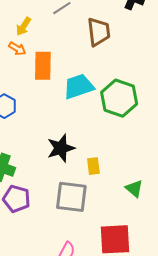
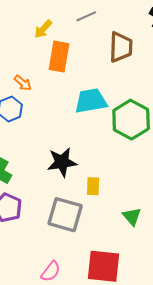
orange arrow: (17, 49) -> (23, 83), moved
orange rectangle: (43, 66) -> (59, 57), moved

